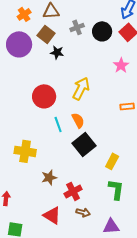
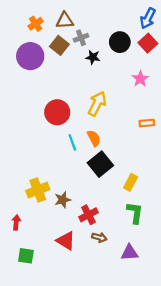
gray cross: (77, 27) -> (81, 38), moved
black star: (57, 52) -> (93, 57), moved
yellow cross: (25, 151) -> (38, 190), moved, turned -30

